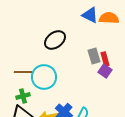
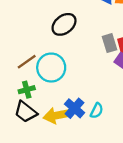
brown line: (23, 72) -> (27, 62), turned -36

